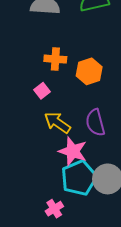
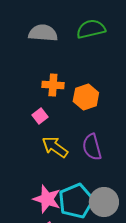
pink star: (73, 151) -> (47, 199), moved

